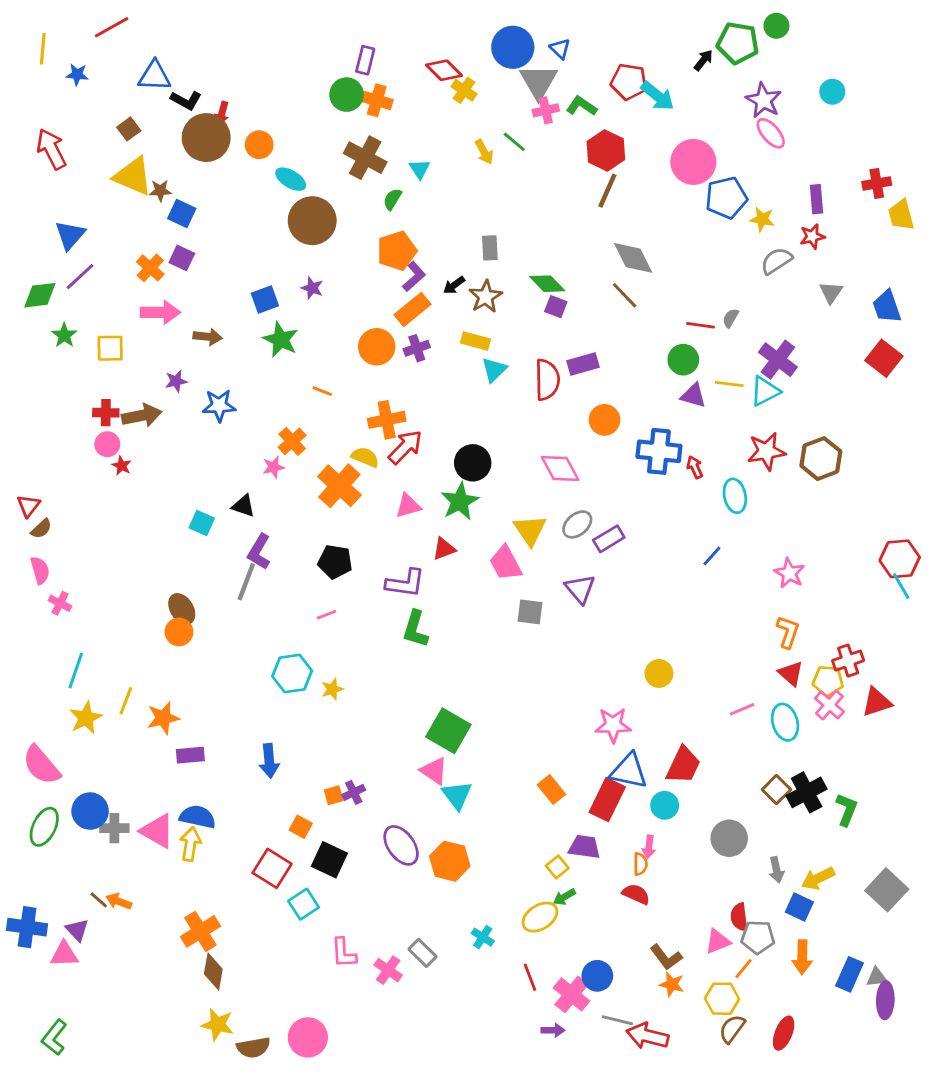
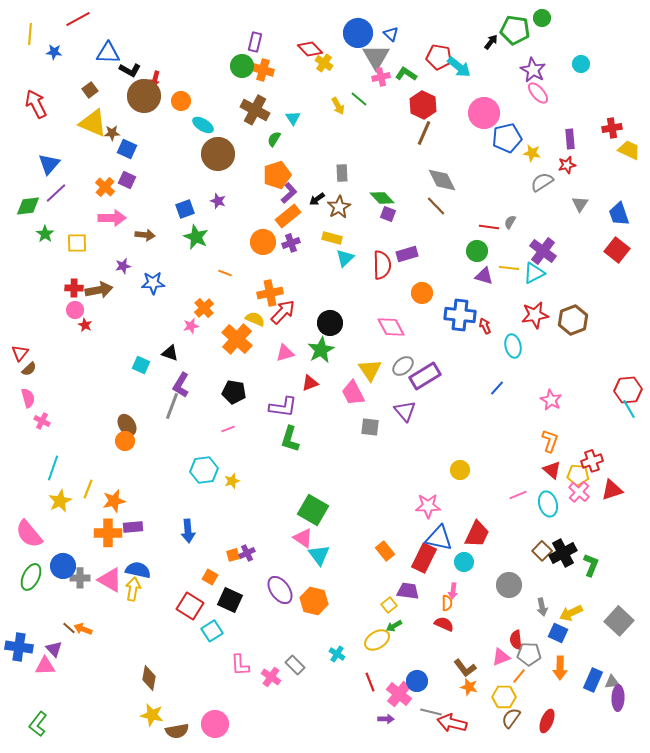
yellow trapezoid: (901, 215) -> (629, 150), turned 130
purple rectangle: (609, 539) -> (425, 376), size x1.4
orange cross: (200, 931) -> (108, 533), moved, turned 32

